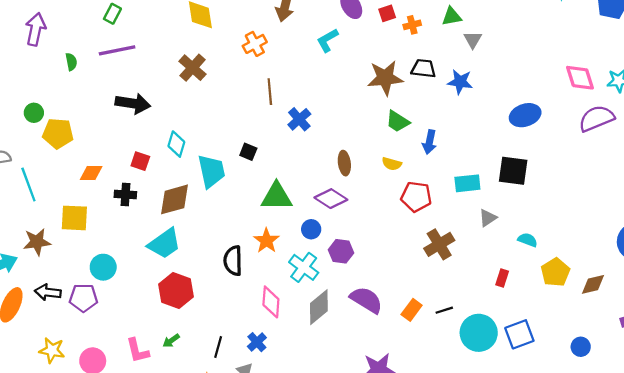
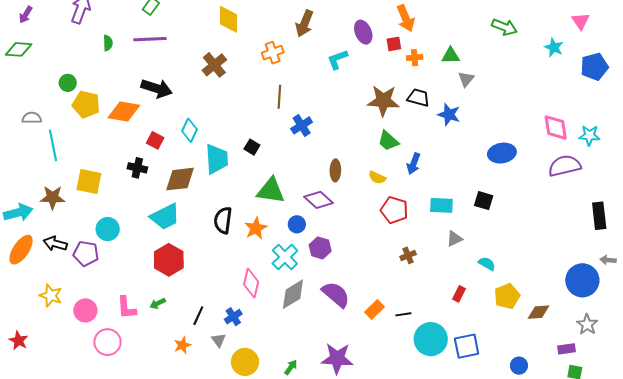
black square: (513, 171) -> (484, 201), size x0.7
orange diamond: (91, 173) -> (124, 111), moved, size x1.5
brown cross: (439, 244) -> (408, 255), size x0.6
black semicircle: (233, 261) -> (223, 220), moved

